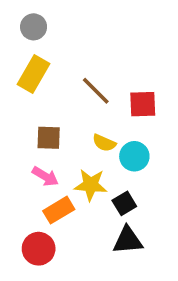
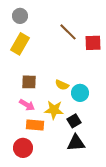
brown line: (96, 91) -> (68, 32), moved
red square: (143, 104) -> (93, 43), moved
orange rectangle: (59, 210) -> (35, 125), turned 36

